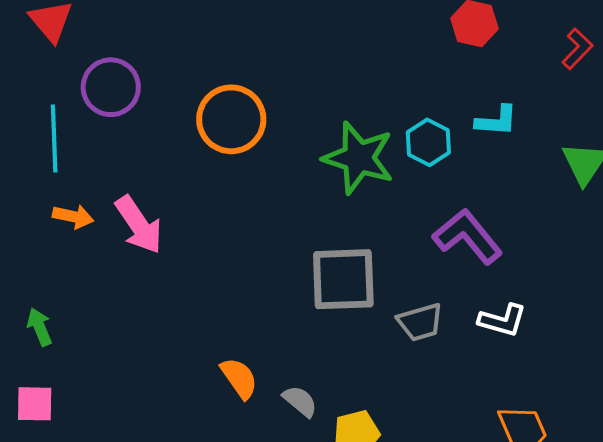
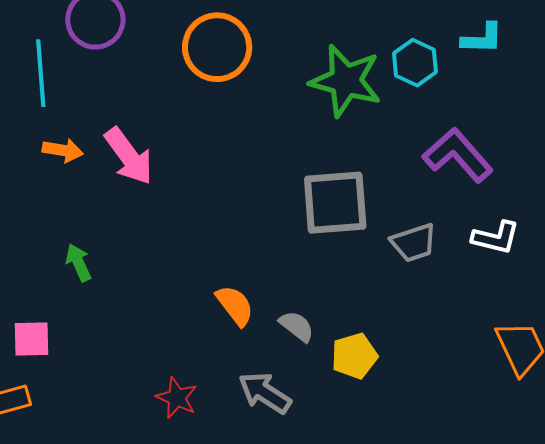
green arrow: (40, 327) -> (78, 263), moved

